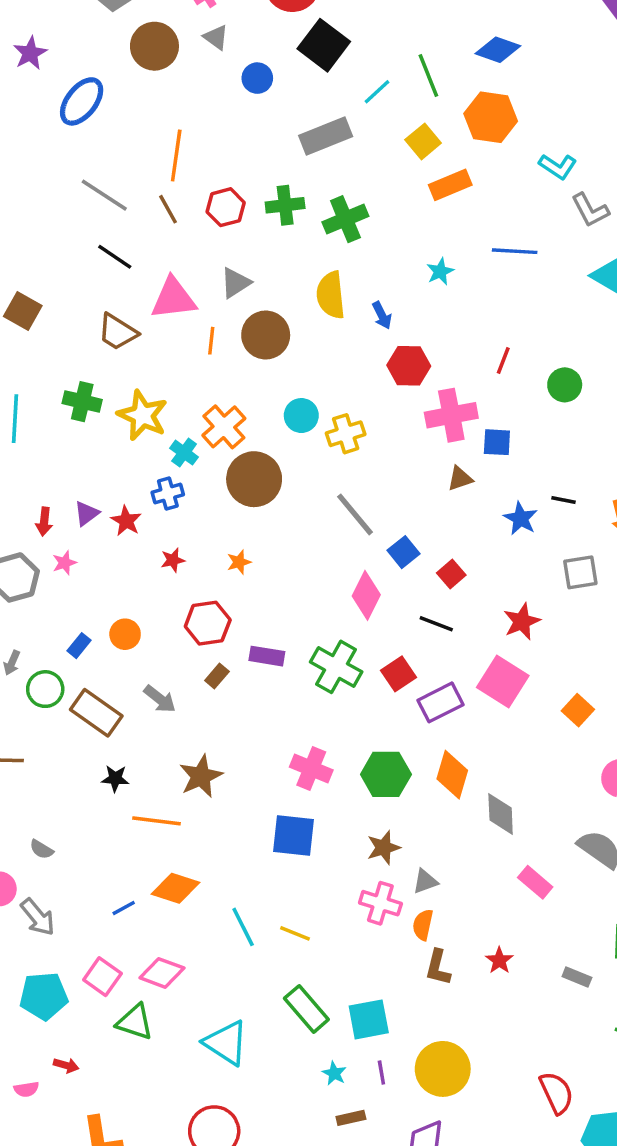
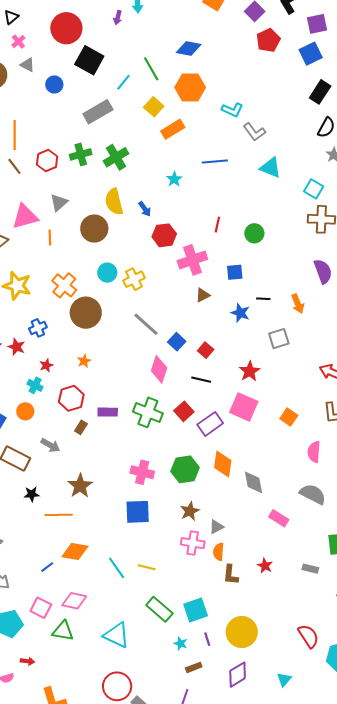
brown circle: (266, 335) -> (94, 229), moved
blue square: (497, 442) -> (235, 272), moved
cyan cross: (184, 453) -> (35, 385), moved

